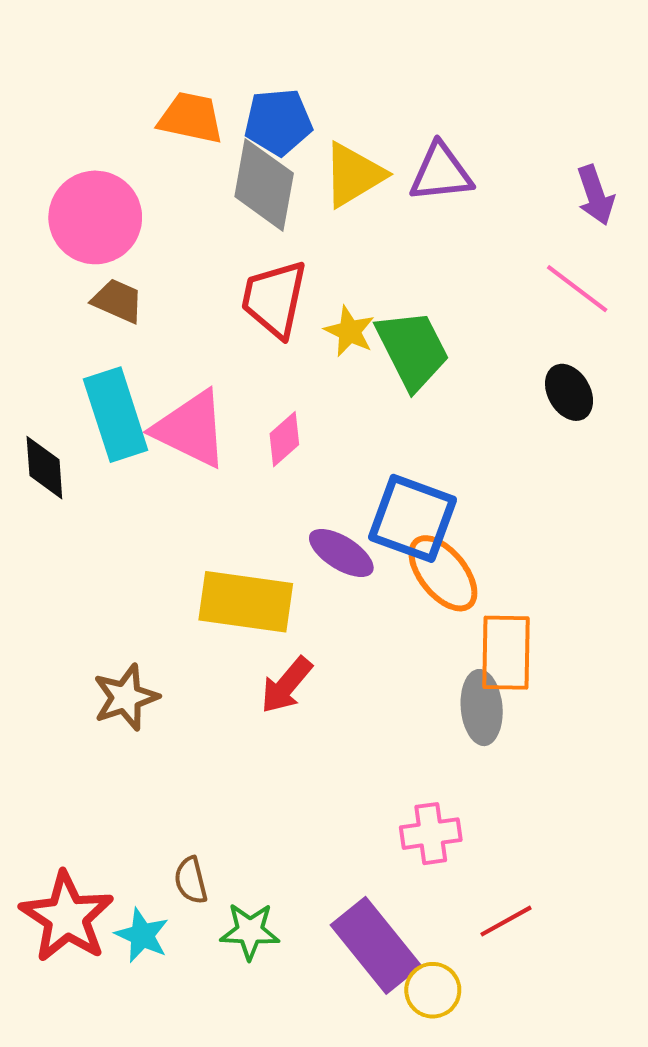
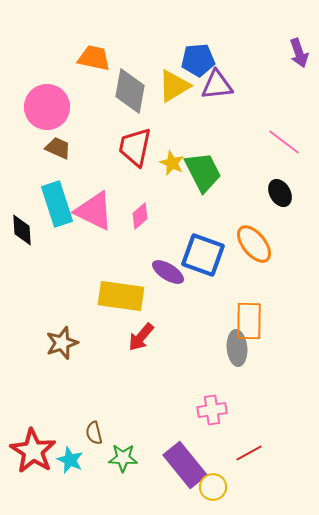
blue pentagon: (278, 122) -> (198, 60), moved
purple arrow: (595, 195) -> (299, 53), moved
orange ellipse: (443, 573) -> (254, 244), moved

